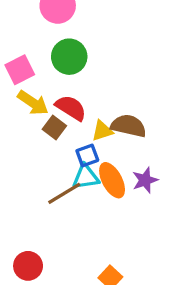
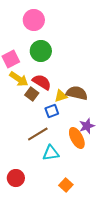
cyan triangle: (86, 177) -> (51, 153), moved
orange ellipse: (112, 180) -> (77, 138), moved

